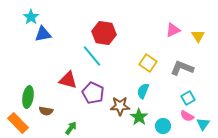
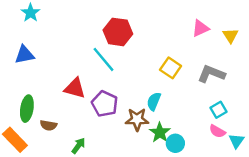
blue triangle: (43, 34) -> (24, 55), moved
cyan semicircle: (143, 91) -> (154, 101), moved
cyan circle: (163, 126) -> (175, 143), moved

